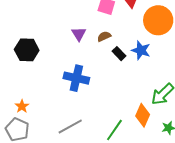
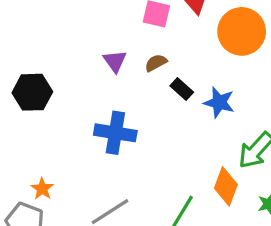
blue star: (141, 50) -> (219, 102), moved
orange star: (22, 106) -> (42, 189), moved

